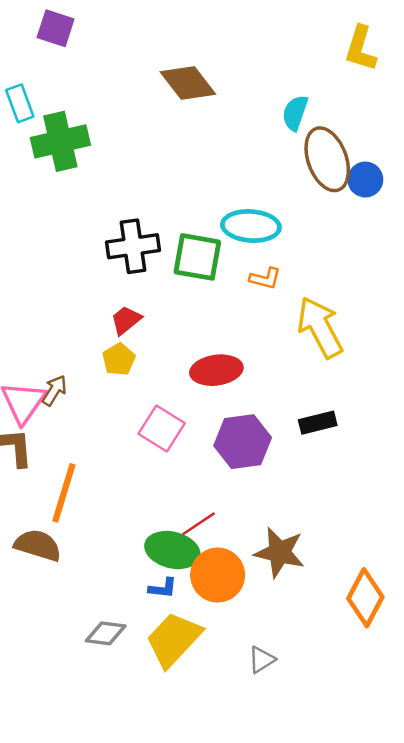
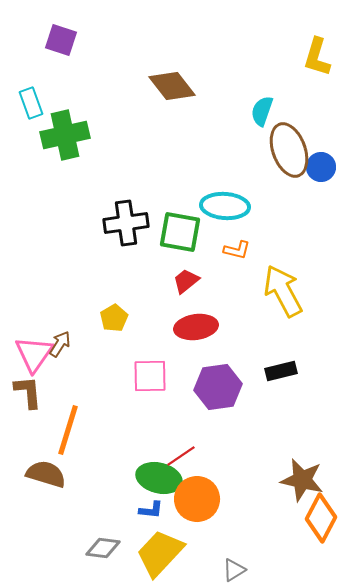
red trapezoid: (126, 320) -> (186, 281), moved
pink square: (162, 429) -> (150, 376), turned -33
brown star: (280, 552) -> (302, 480), moved

